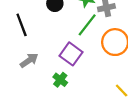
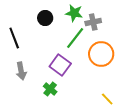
gray arrow: (29, 60) -> (21, 71), turned 114

